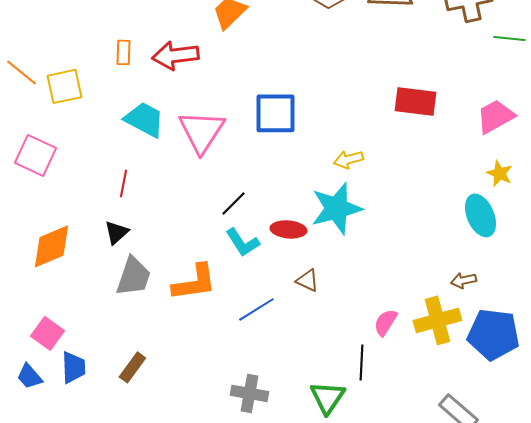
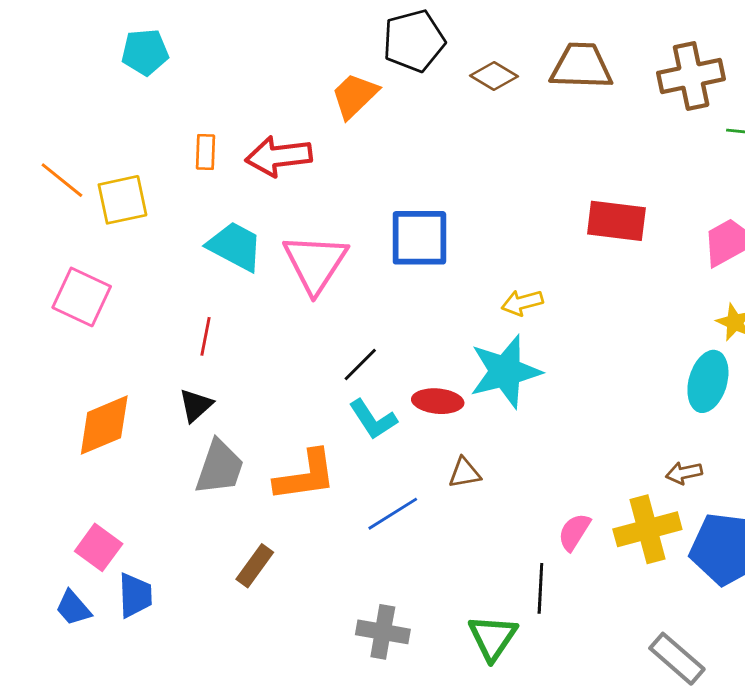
cyan ellipse: (480, 215) -> (708, 381), turned 39
brown triangle: (307, 280) -> (464, 473), turned -35
brown rectangle: (132, 367) -> (255, 566), moved

